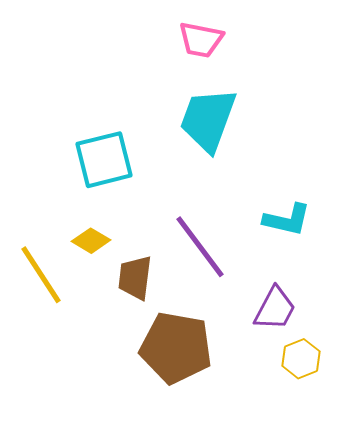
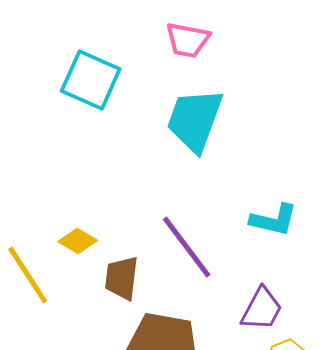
cyan square: (104, 160) -> (91, 80), moved, turned 38

